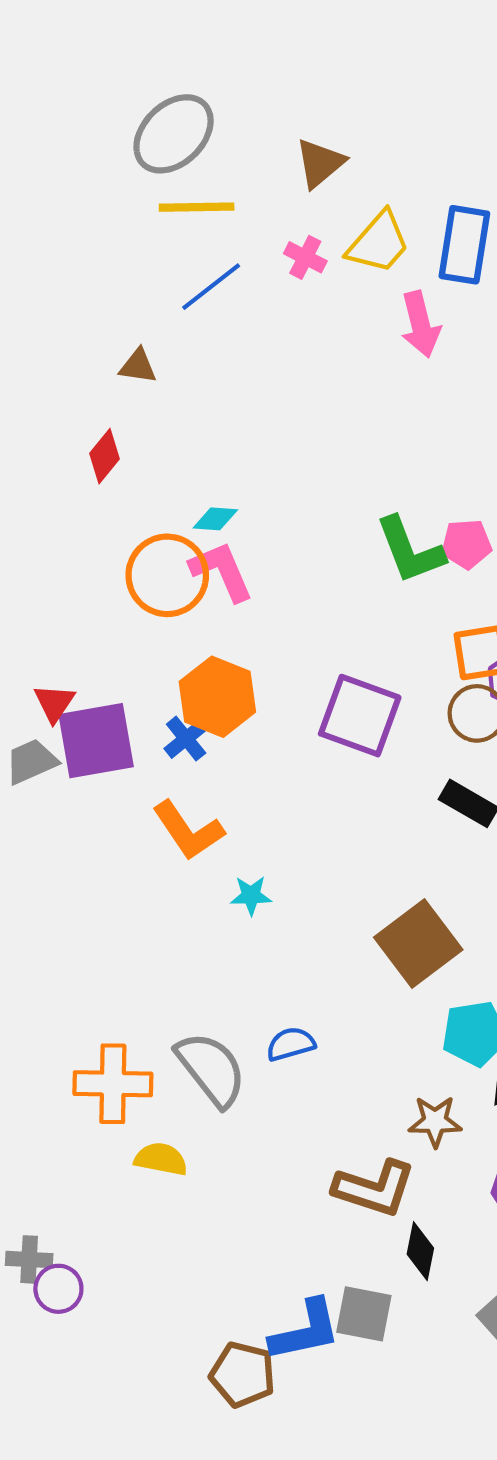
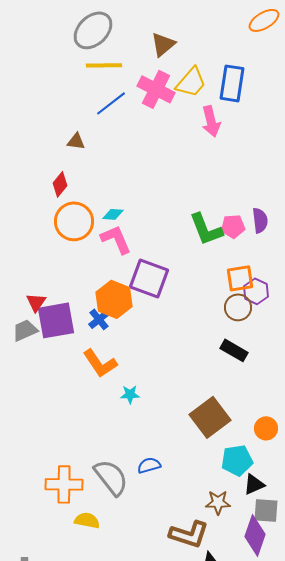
pink cross: (305, 257) -> (156, 89), size x1.8
orange circle: (167, 575) -> (74, 221), moved
purple square: (360, 716) -> (149, 278), moved

